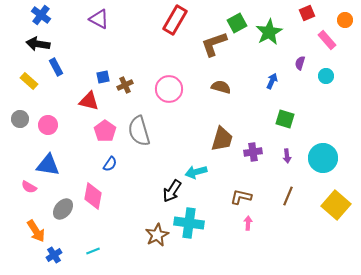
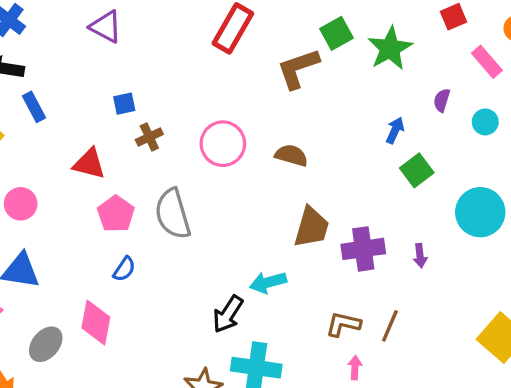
blue square: (103, 77) -> (124, 104), moved
brown semicircle: (221, 87) -> (291, 155), moved
green square: (285, 119) -> (417, 170), moved, turned 36
purple cross: (253, 152) -> (363, 249), size x1.4
cyan circle: (323, 158) -> (480, 212), moved
brown line: (288, 196) -> (390, 326), moved

